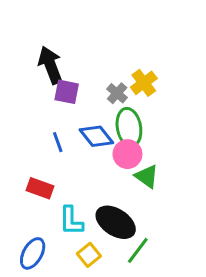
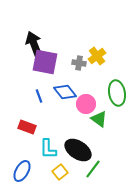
purple square: (67, 92) -> (45, 62), size x1.5
gray cross: (117, 93) -> (79, 63), turned -32
green ellipse: (129, 127) -> (117, 93), moved

